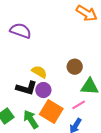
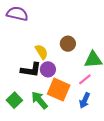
brown circle: (75, 67) -> (68, 44), moved
yellow semicircle: (39, 72) -> (41, 52), turned 35

